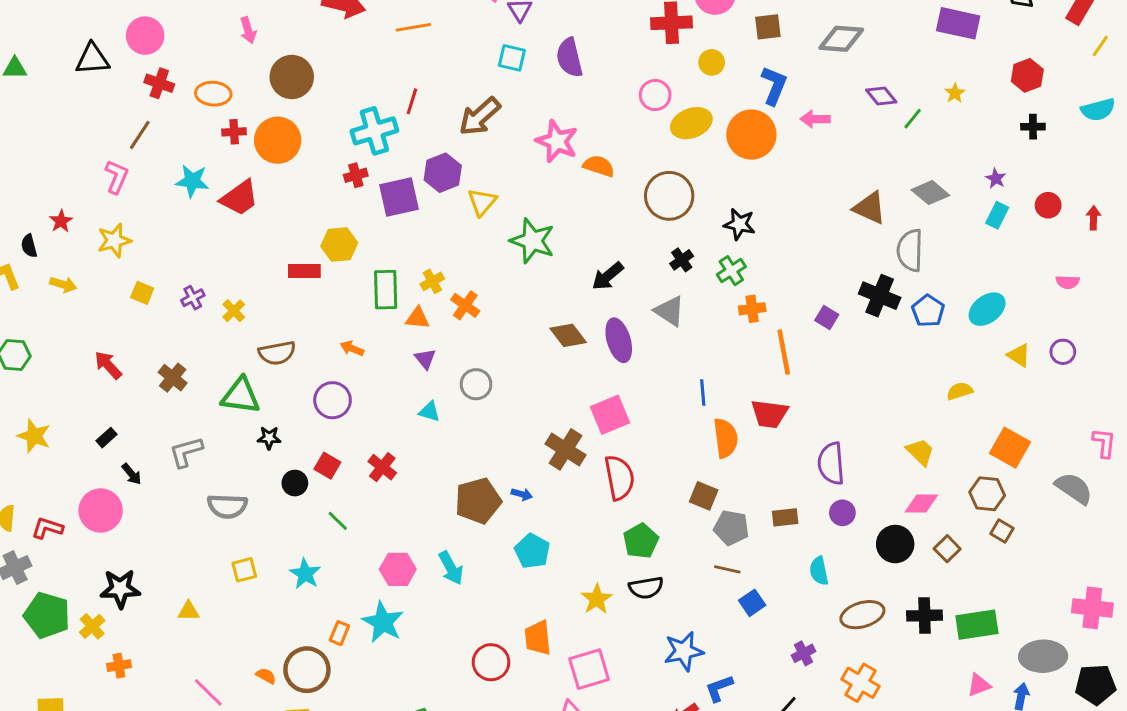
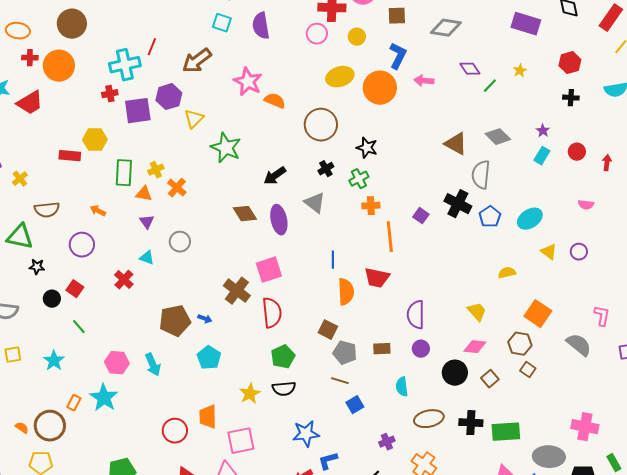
pink circle: (655, 95) -> (317, 34), moved
red cross: (382, 467) -> (124, 280), moved

